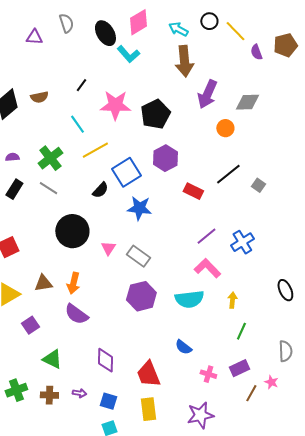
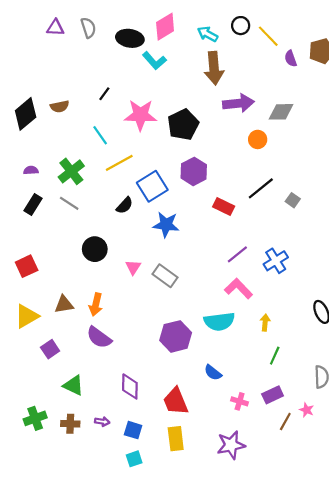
black ellipse: (105, 33) -> (130, 38), turned -50
purple triangle: (34, 37) -> (55, 28), moved
purple arrow: (207, 94) -> (238, 103), turned -120
black circle: (72, 231) -> (95, 249), size x0.7
purple hexagon: (141, 296) -> (176, 336), moved

